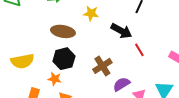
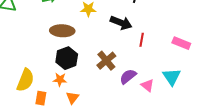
red line: (139, 50) -> (142, 40), turned 48
yellow semicircle: (22, 61) -> (25, 80), moved, turned -50

